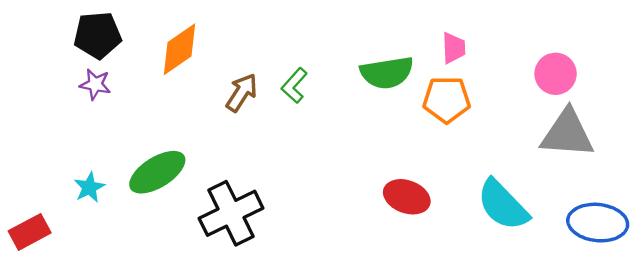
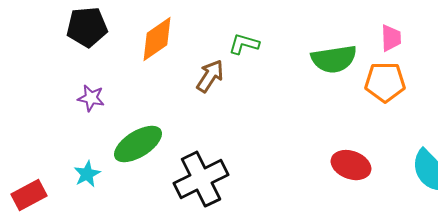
purple star: (95, 84) -> (91, 98), moved
green L-shape: (294, 86) -> (244, 44), moved, turned 64
cyan star: (89, 187) -> (87, 174), moved

